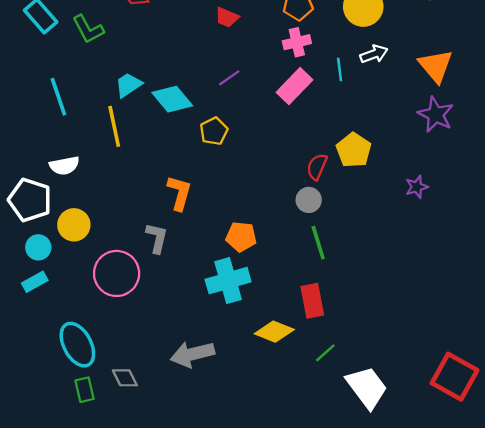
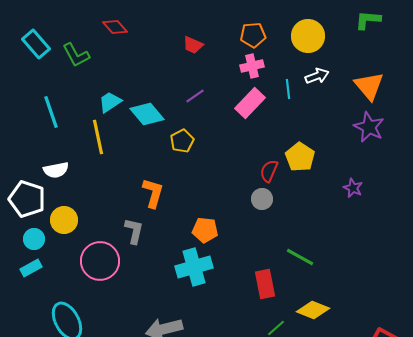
purple star: (417, 187) -> (353, 188), turned -30
green line: (318, 243) -> (300, 257), moved, turned -44
yellow diamond: (274, 332) -> (313, 310), moved

